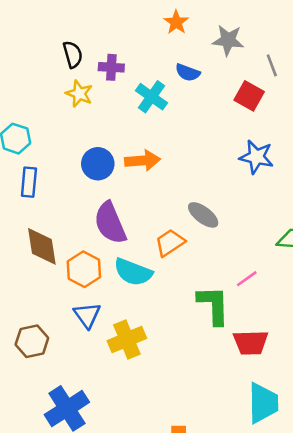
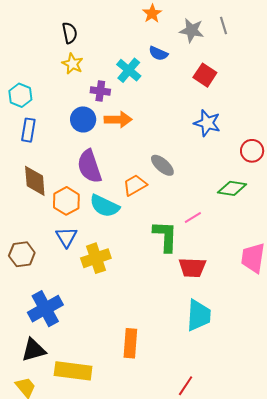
gray line: (272, 65) -> (224, 26), moved
purple cross: (111, 67) -> (100, 91), moved

